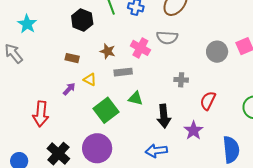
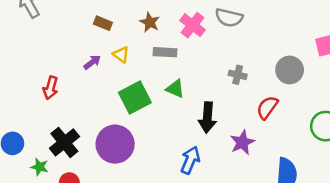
gray circle: (217, 52) -> (290, 70), moved
red arrow: (41, 114) -> (51, 88), size x0.7
blue arrow: (156, 151) -> (190, 160), turned 110

